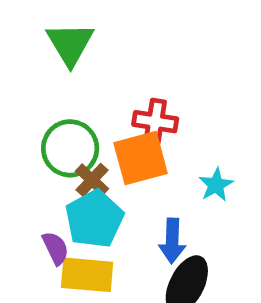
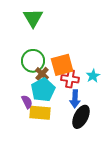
red cross: (155, 122) -> (70, 79), moved

